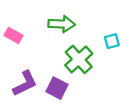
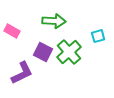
purple square: (57, 88) -> (43, 52), moved

